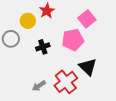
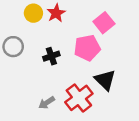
yellow circle: (28, 21) -> (33, 13), moved

